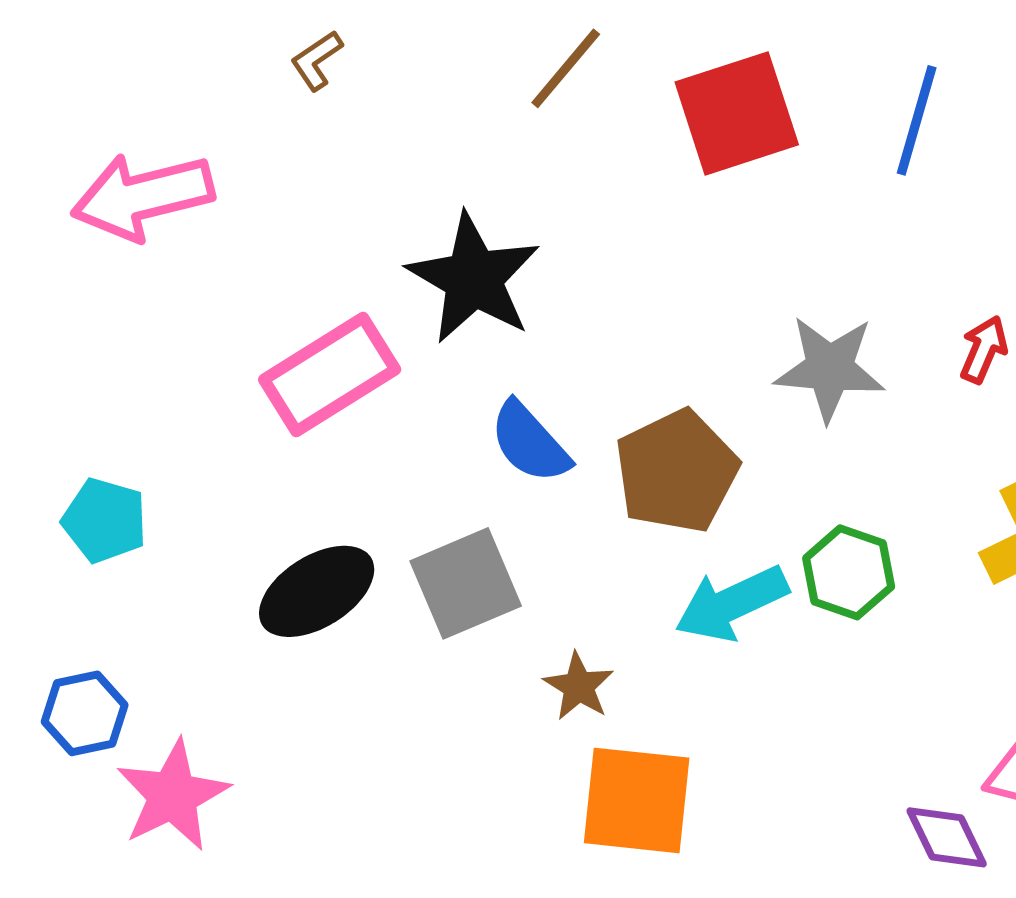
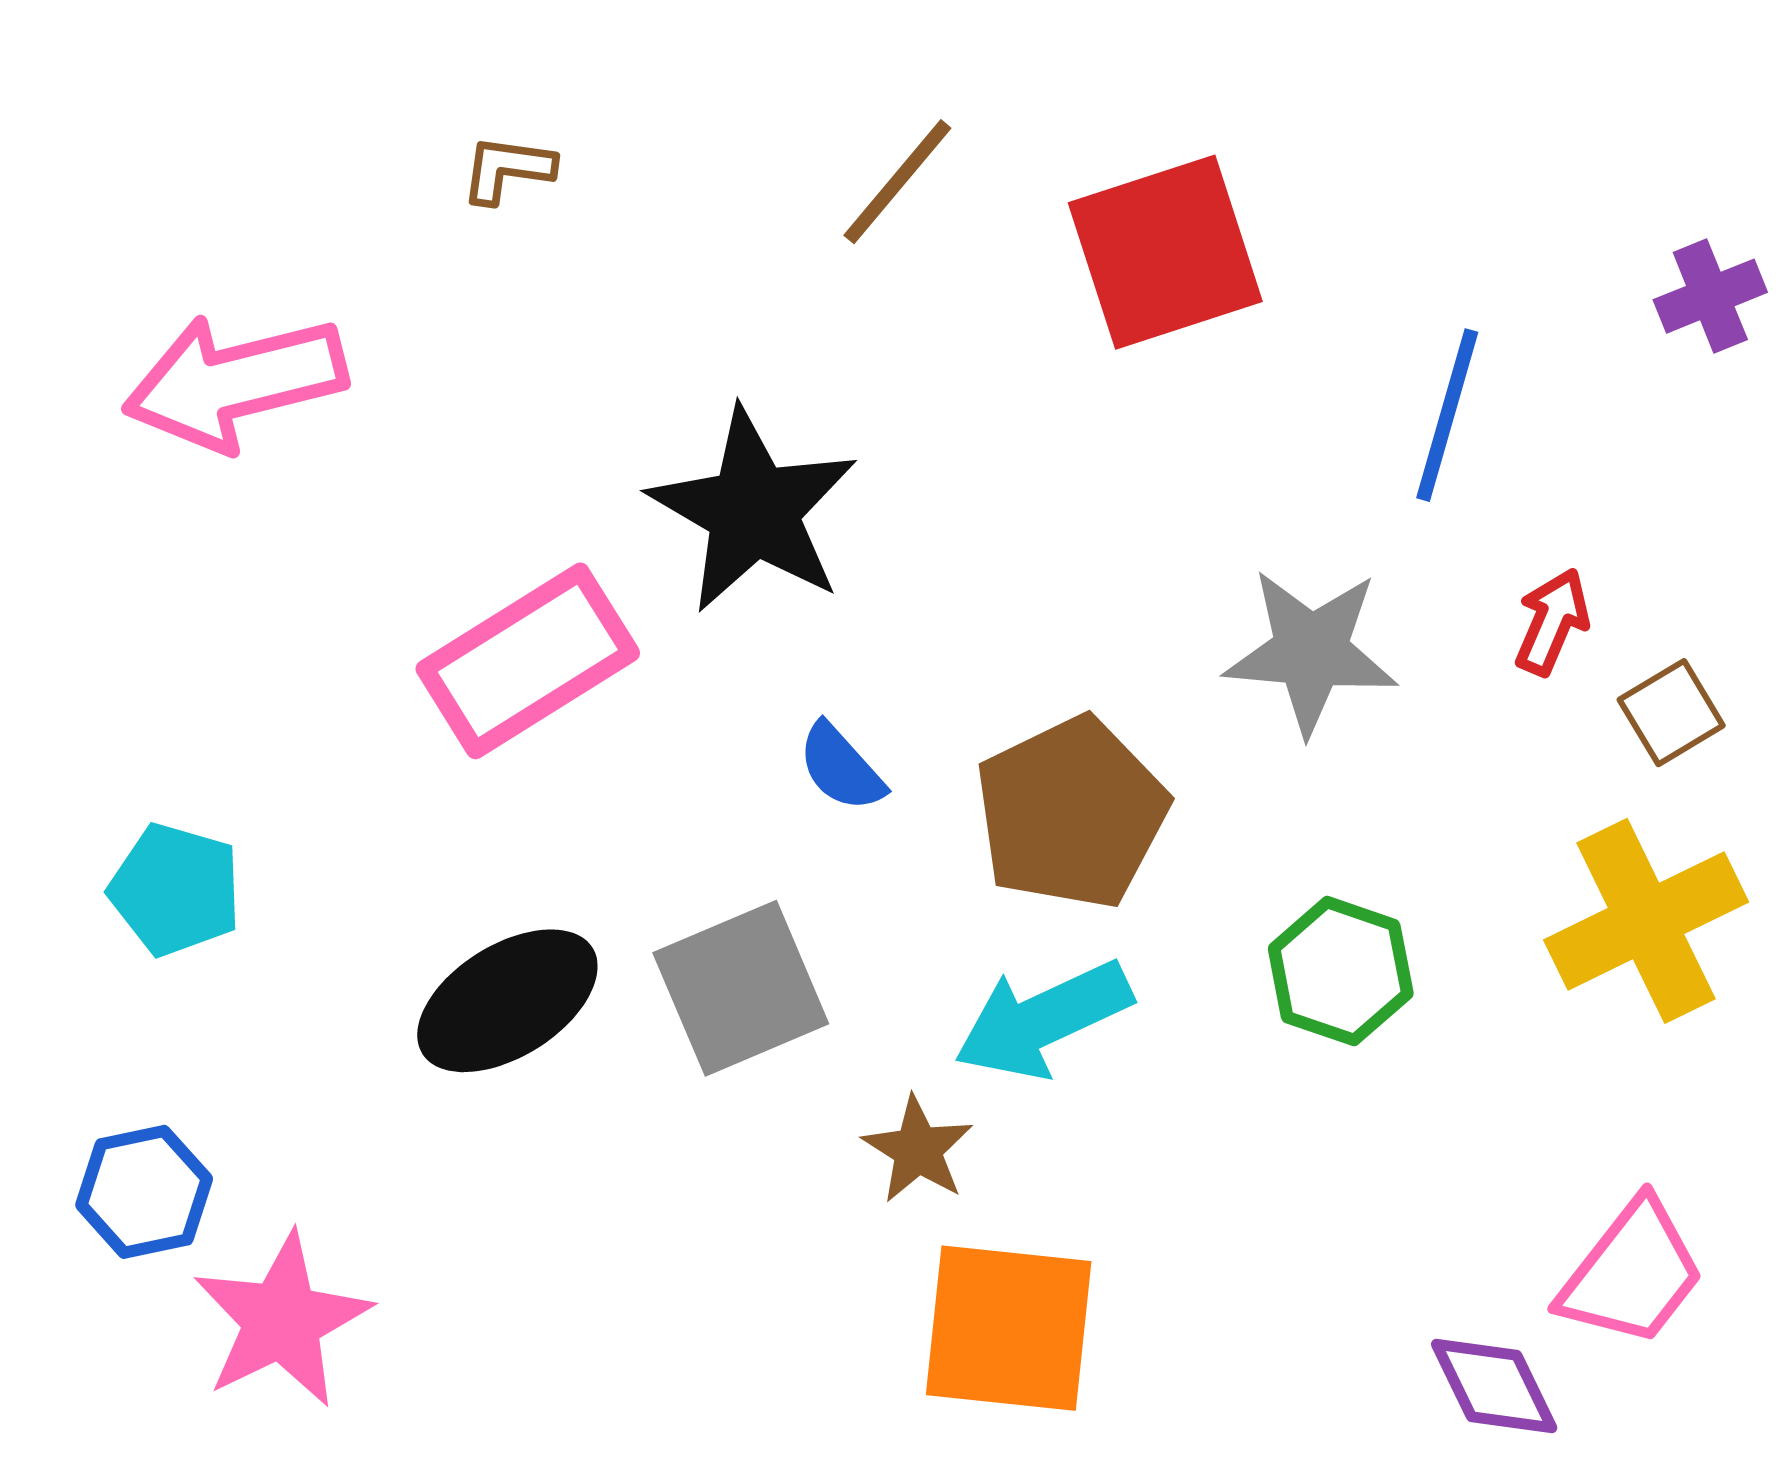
brown L-shape: (317, 60) -> (507, 169), turned 42
blue line: (917, 120) -> (1447, 415), moved
blue semicircle: (530, 442) -> (841, 767), size x0.7
cyan arrow: (732, 603) -> (1043, 1020), moved

